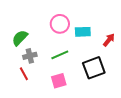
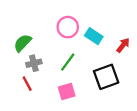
cyan rectangle: (83, 32) -> (94, 36), turned 35
green line: (60, 55) -> (68, 62), turned -30

